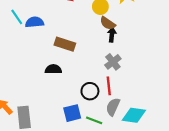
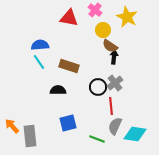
cyan line: (17, 17) -> (39, 62), moved
black circle: (90, 91) -> (98, 87), moved
blue square: (72, 113) -> (68, 123), moved

